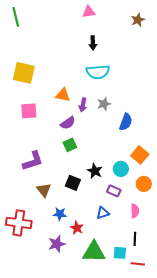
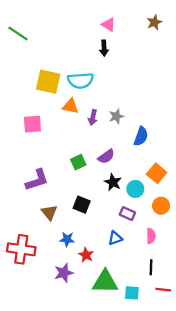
pink triangle: (89, 12) -> (108, 25), moved, turned 40
green line: (16, 17) -> (18, 34), moved, turned -42
cyan semicircle: (98, 72) -> (81, 80), moved
yellow square: (24, 73) -> (48, 82), moved
purple semicircle: (68, 123) -> (106, 157), moved
black star: (95, 171) -> (113, 182), moved
cyan square: (120, 253) -> (132, 293), moved
red line: (138, 264) -> (163, 290), moved

